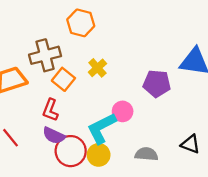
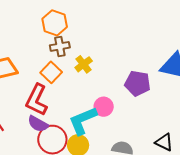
orange hexagon: (81, 23) -> (55, 23), moved
brown cross: (45, 55) -> (60, 46), moved, size x0.7
red L-shape: (50, 110) -> (37, 100), size x1.5

